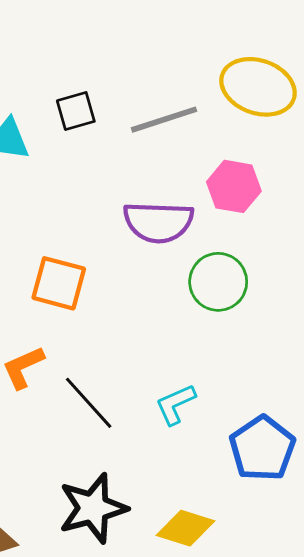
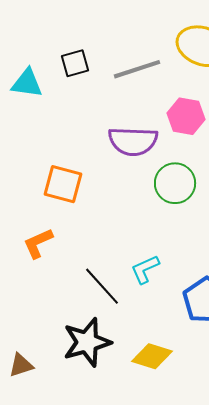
black line: (89, 403) -> (102, 286), moved

